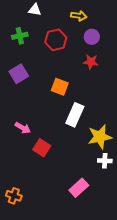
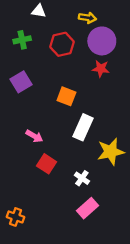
purple circle: (92, 37) -> (102, 41), size x1.6
pink arrow: (23, 128) -> (34, 136), moved
white cross: (105, 161) -> (82, 178), moved, turned 32

